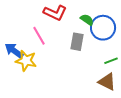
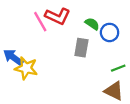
blue circle: (103, 28) -> (110, 32), size x0.7
pink line: (39, 36) -> (40, 22), moved

